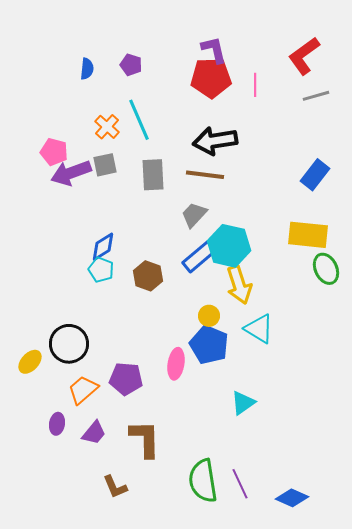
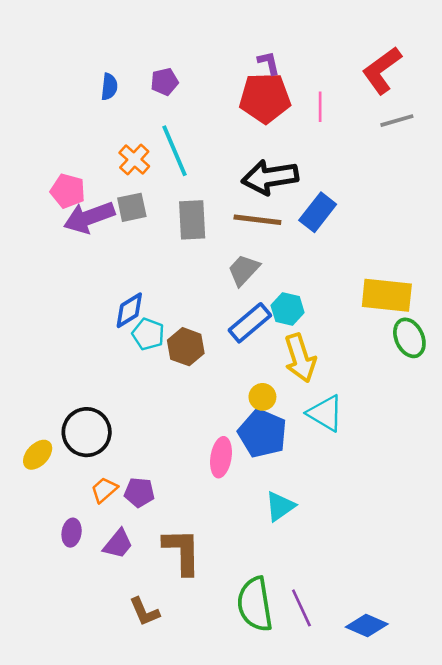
purple L-shape: (214, 50) -> (269, 63), size x0.7
purple pentagon: (131, 65) -> (164, 82), turned -30
blue rectangle: (315, 175) -> (318, 212), moved
cyan hexagon: (229, 246) -> (288, 309), size x0.6
cyan pentagon: (101, 270) -> (148, 334), moved
purple pentagon: (126, 379) -> (139, 492), moved, size x0.7
orange trapezoid: (83, 390) -> (104, 490), size x0.7
cyan triangle: (243, 403) -> (280, 506), moved

